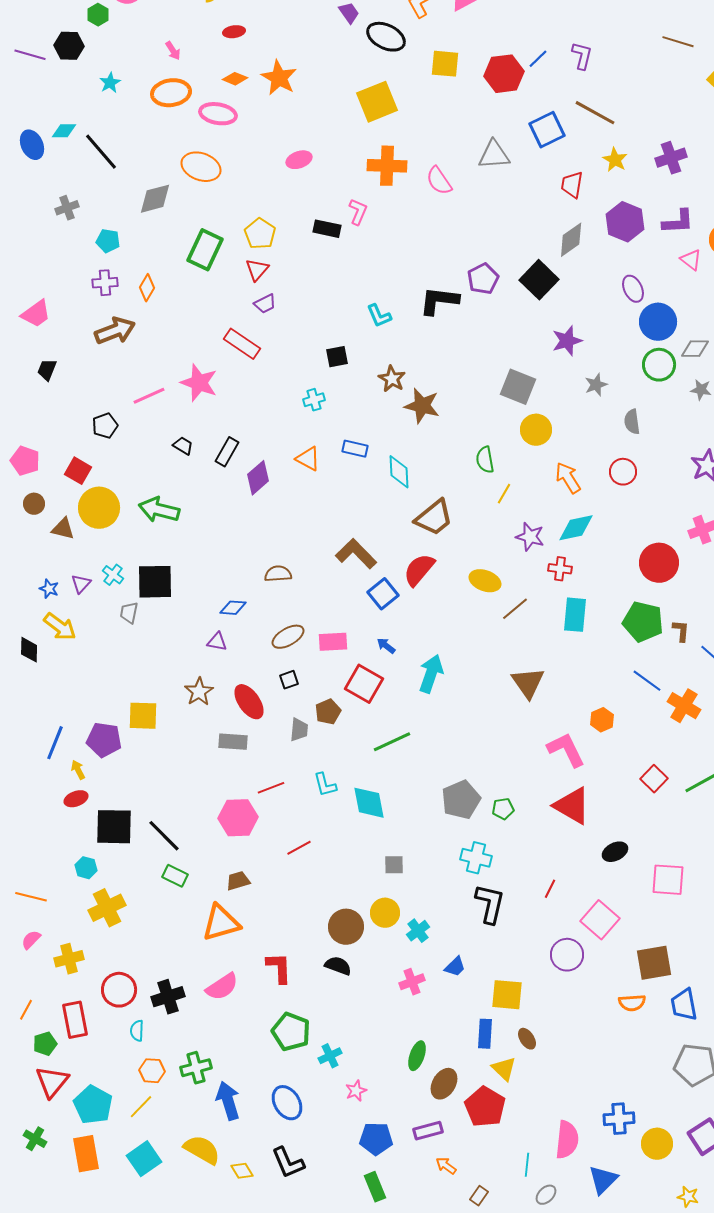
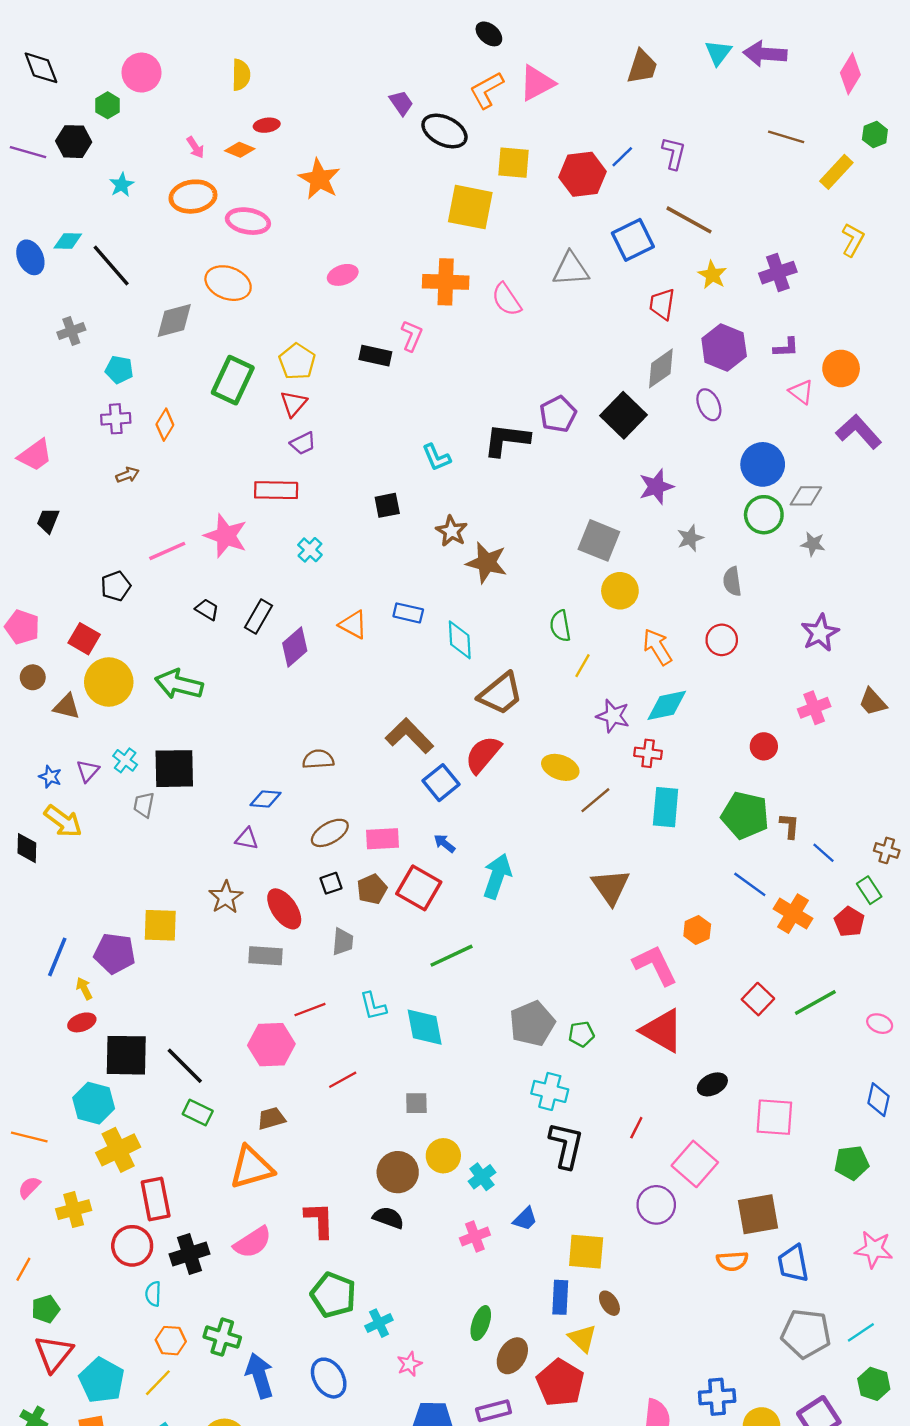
orange diamond: (235, 79) -> (240, 150), moved
yellow square: (377, 102) -> (470, 207), moved, turned 33
purple L-shape: (678, 222) -> (786, 347), size x0.7
purple ellipse: (633, 289) -> (709, 405), moved
brown arrow: (115, 331) -> (127, 475), size x0.5
red rectangle: (242, 344) -> (276, 490), turned -33
cyan cross: (314, 400) -> (310, 550), moved, turned -30
red circle: (659, 563) -> (764, 746), size x0.6
brown pentagon: (328, 712) -> (372, 889), moved
gray square: (394, 865) -> (416, 1103), moved
cyan hexagon: (86, 868) -> (94, 1103), size x1.6
red rectangle: (75, 1020) -> (156, 1199), moved
green cross: (196, 1068) -> (222, 1337), turned 32

